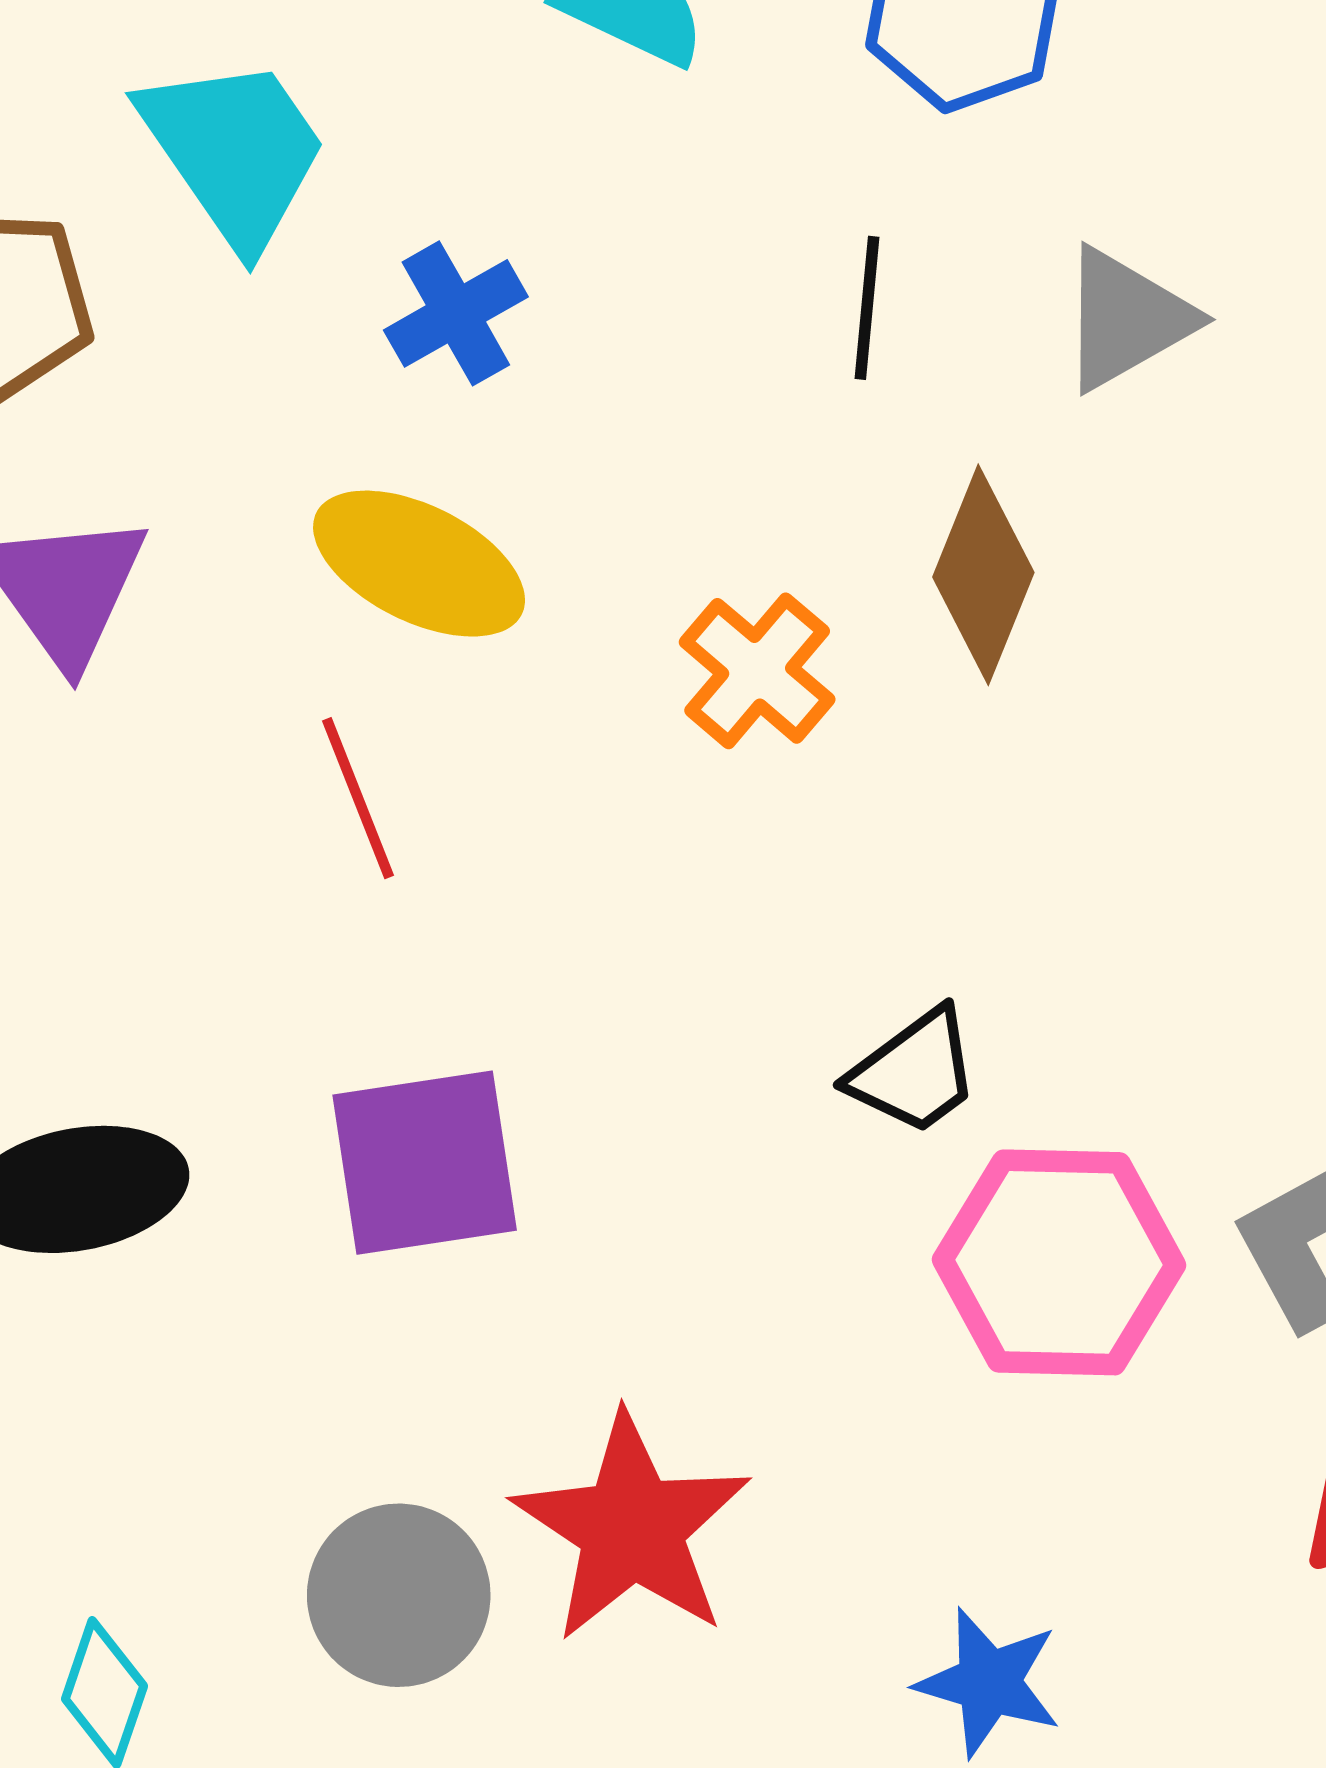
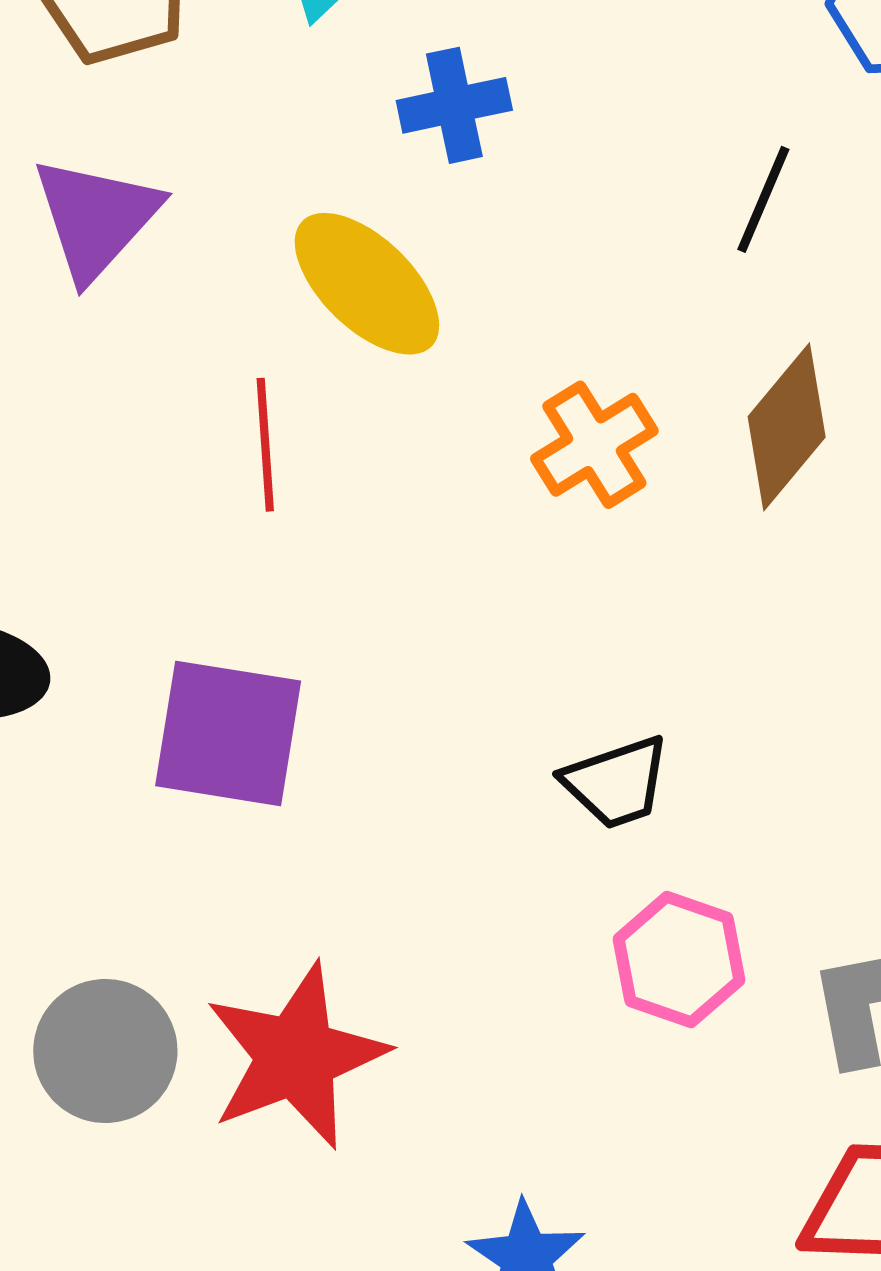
pink hexagon: (1059, 1262) -> (679, 960), size x0.7

